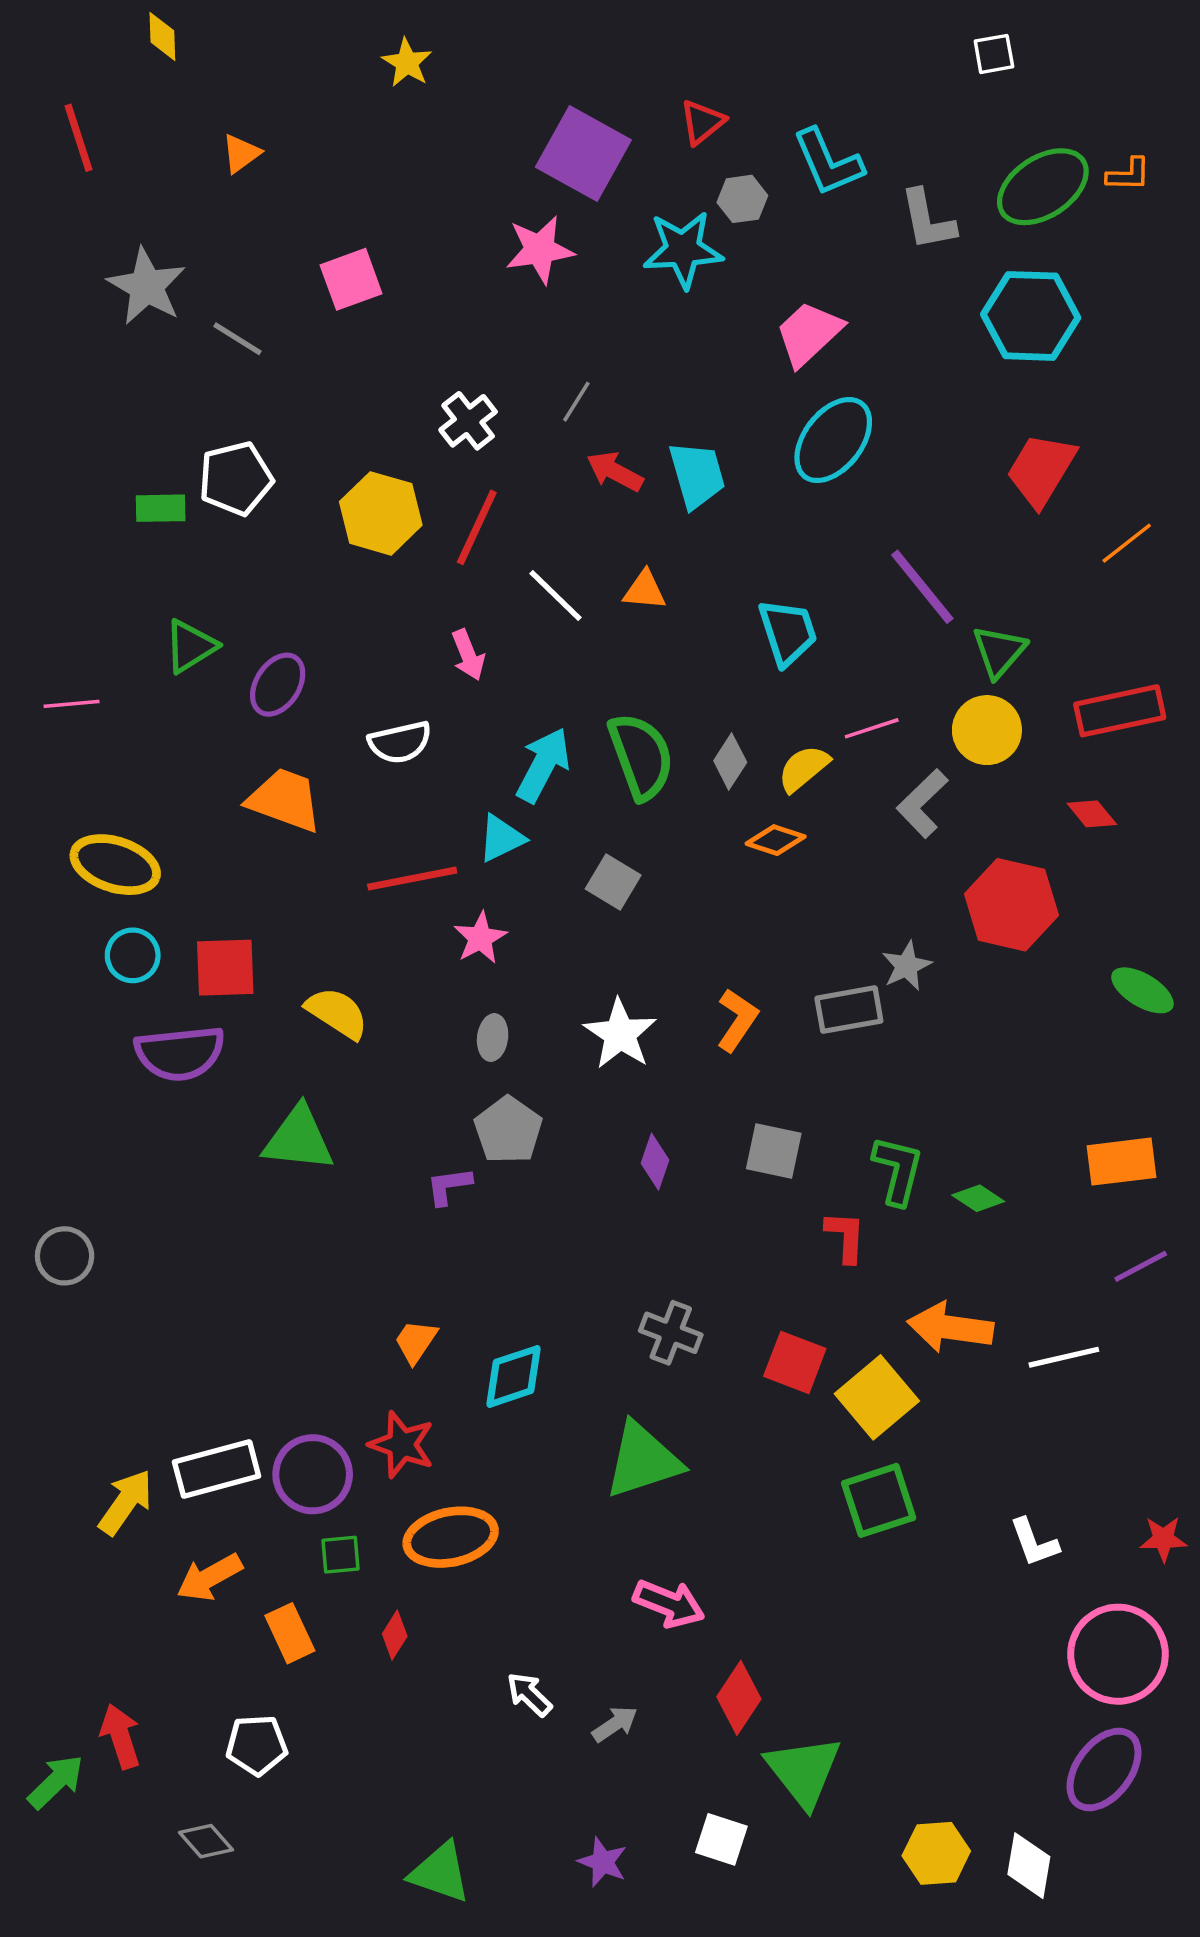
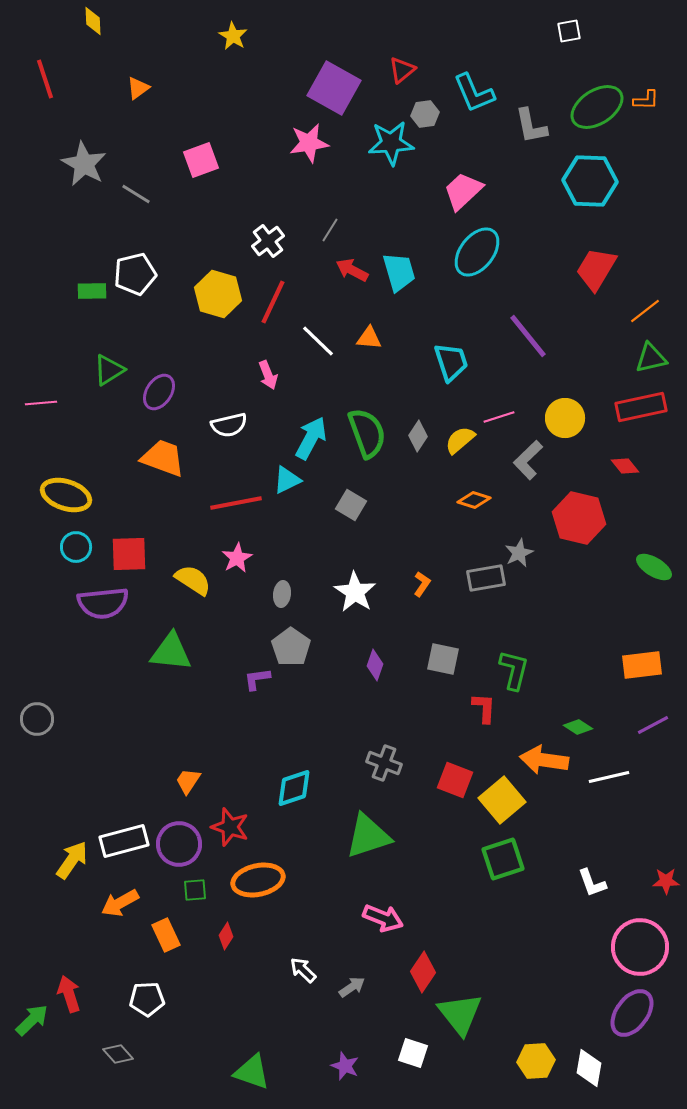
green triangle: (999, 651) -> (651, 358), moved, turned 36
orange diamond: (776, 840) -> (474, 500), moved
pink star: (480, 938) -> (237, 558), moved
orange L-shape: (737, 1020) -> (422, 584), size x0.7
green diamond: (978, 1198) -> (578, 727), moved
orange trapezoid: (416, 1341) -> (188, 781), moved

